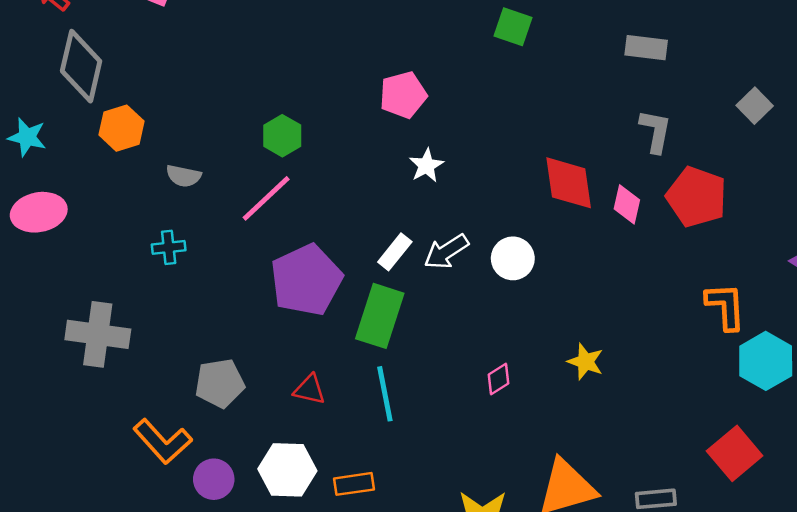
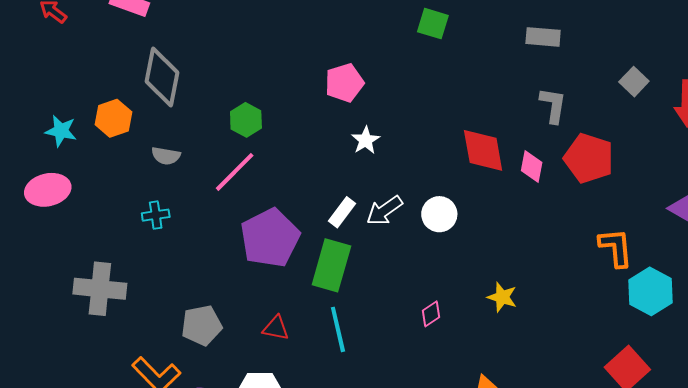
gray diamond: (81, 66) -> (162, 77), moved
cyan star: (27, 137) -> (61, 131), moved

